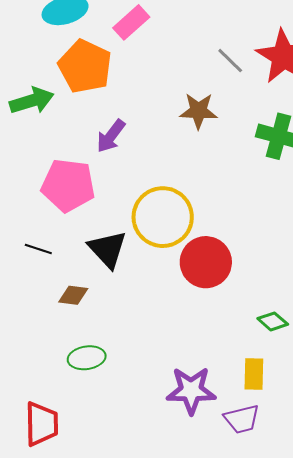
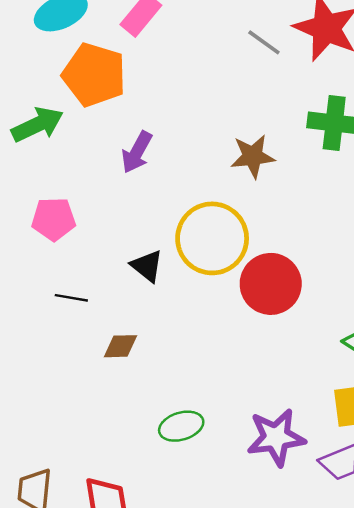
brown star: (198, 111) -> (253, 156), moved
pink pentagon: (68, 185) -> (54, 219), moved, size x0.7
black triangle: (108, 249) -> (147, 266), moved, size x0.7
green ellipse: (87, 358) -> (181, 426), moved

